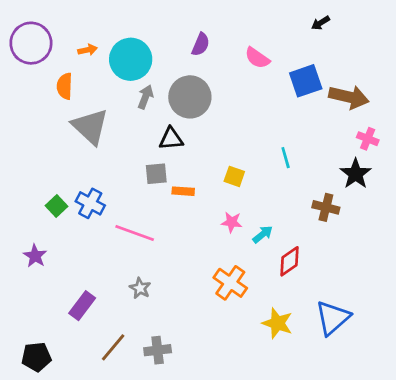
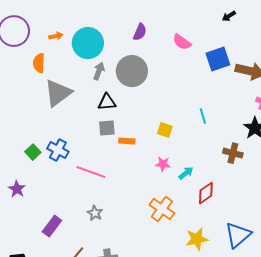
gray triangle: (90, 127) -> (58, 93), turned 40
black triangle: (171, 139) -> (107, 102), moved
yellow star: (277, 323) -> (197, 239), turned -30

